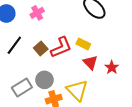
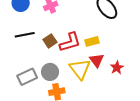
yellow rectangle: (83, 44) -> (92, 41), turned -48
black line: (14, 45) -> (25, 35), turned 36
yellow triangle: (77, 90) -> (80, 69), moved

